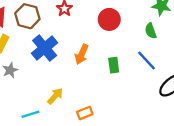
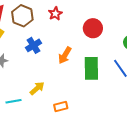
blue cross: (45, 48) -> (33, 45), size x0.7
green rectangle: (114, 65) -> (91, 68), size x1.6

